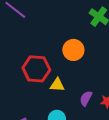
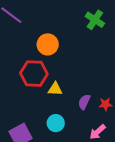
orange circle: (73, 50) -> (48, 44), moved

